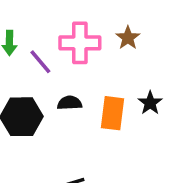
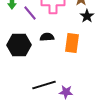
black star: (150, 103) -> (87, 16), moved

